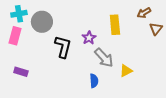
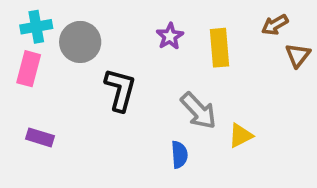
purple star: (89, 38) -> (170, 36), moved

